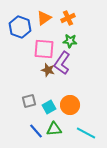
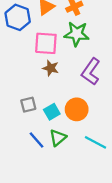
green star: (70, 41) -> (77, 34), size x1.5
purple L-shape: (62, 63) -> (91, 72), moved
green triangle: (54, 129) -> (58, 138), turned -35

